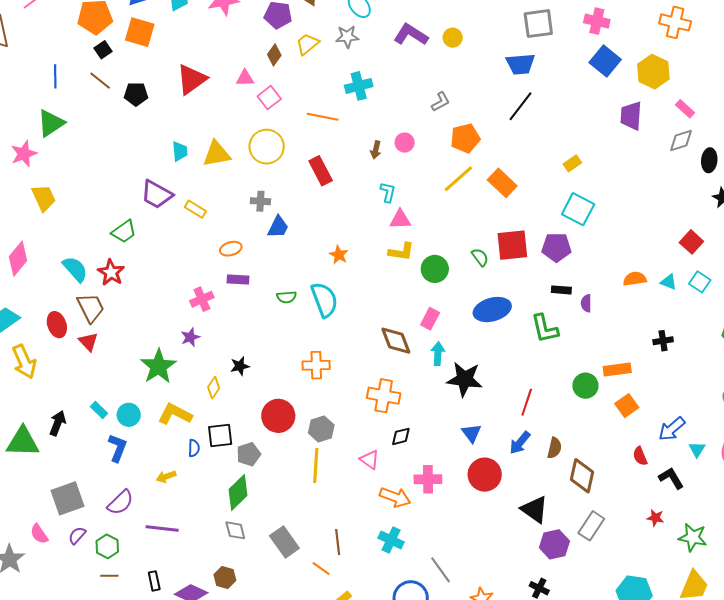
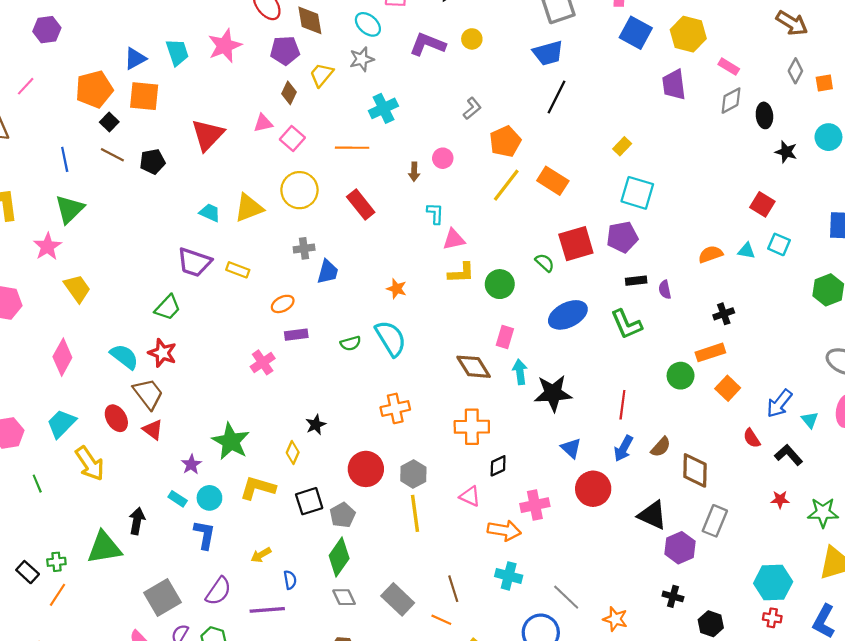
cyan trapezoid: (180, 151) -> (210, 213), turned -50
purple star: (190, 337) -> (191, 464), moved
black cross: (663, 341) -> (724, 314), moved
blue semicircle: (194, 448) -> (290, 580), moved
brown semicircle: (554, 448) -> (661, 447), turned 40

